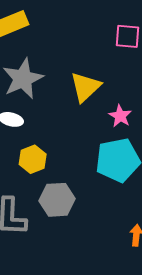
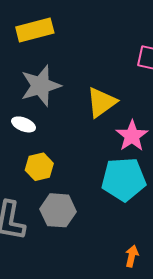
pink star: (120, 116) -> (132, 136), size x1.4

